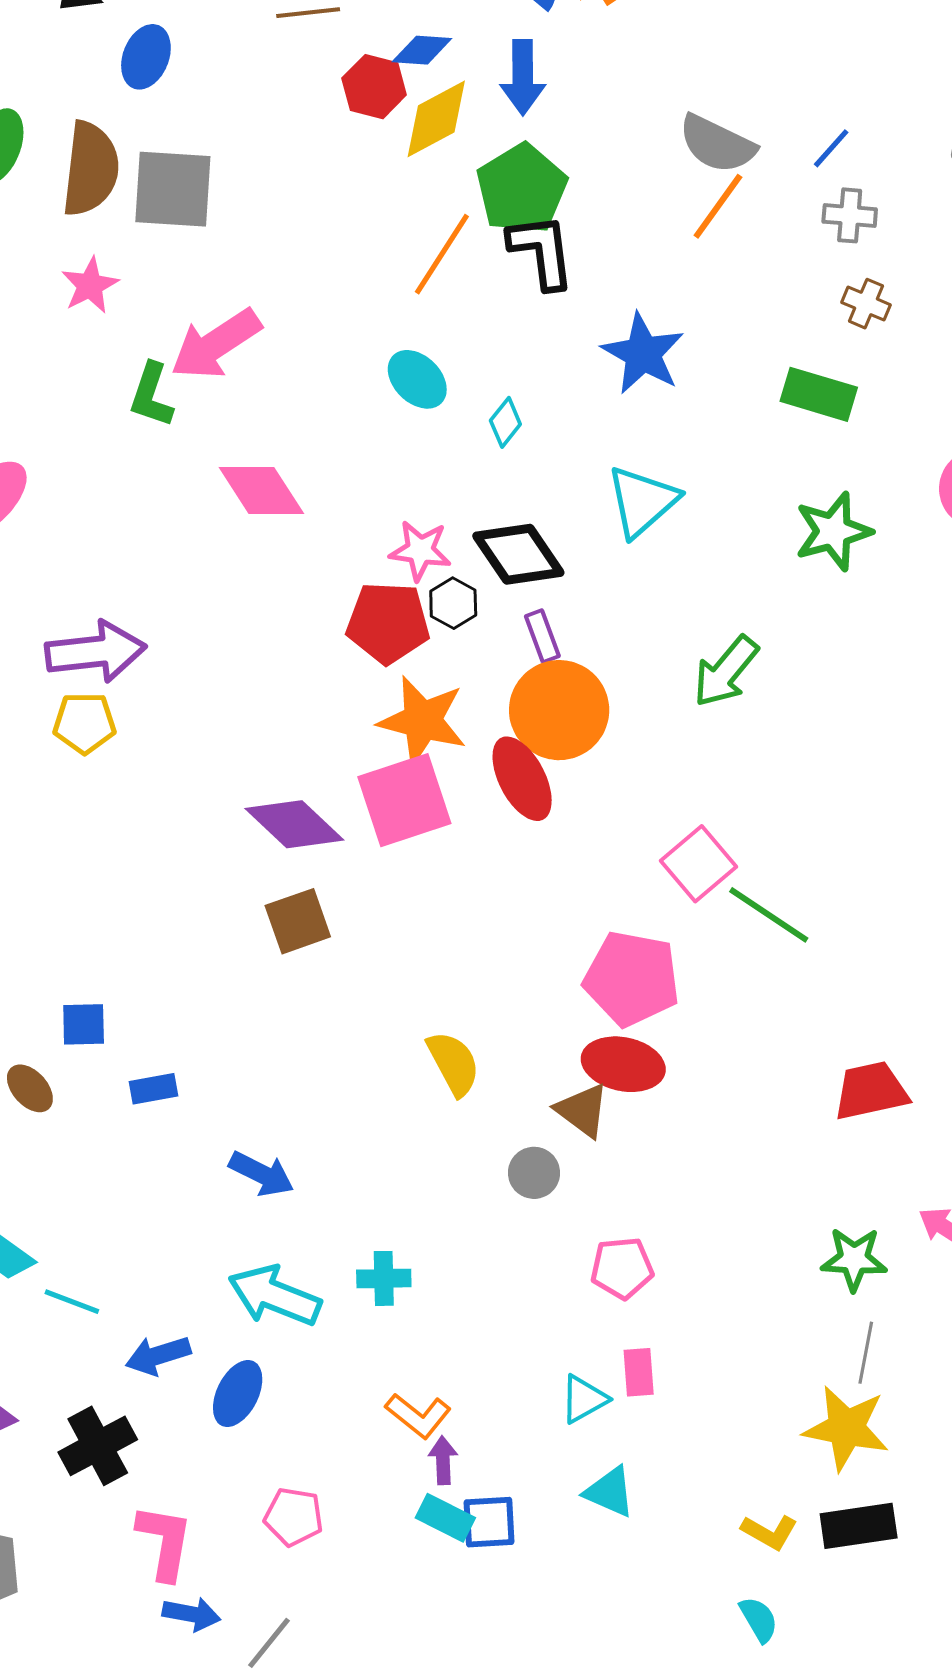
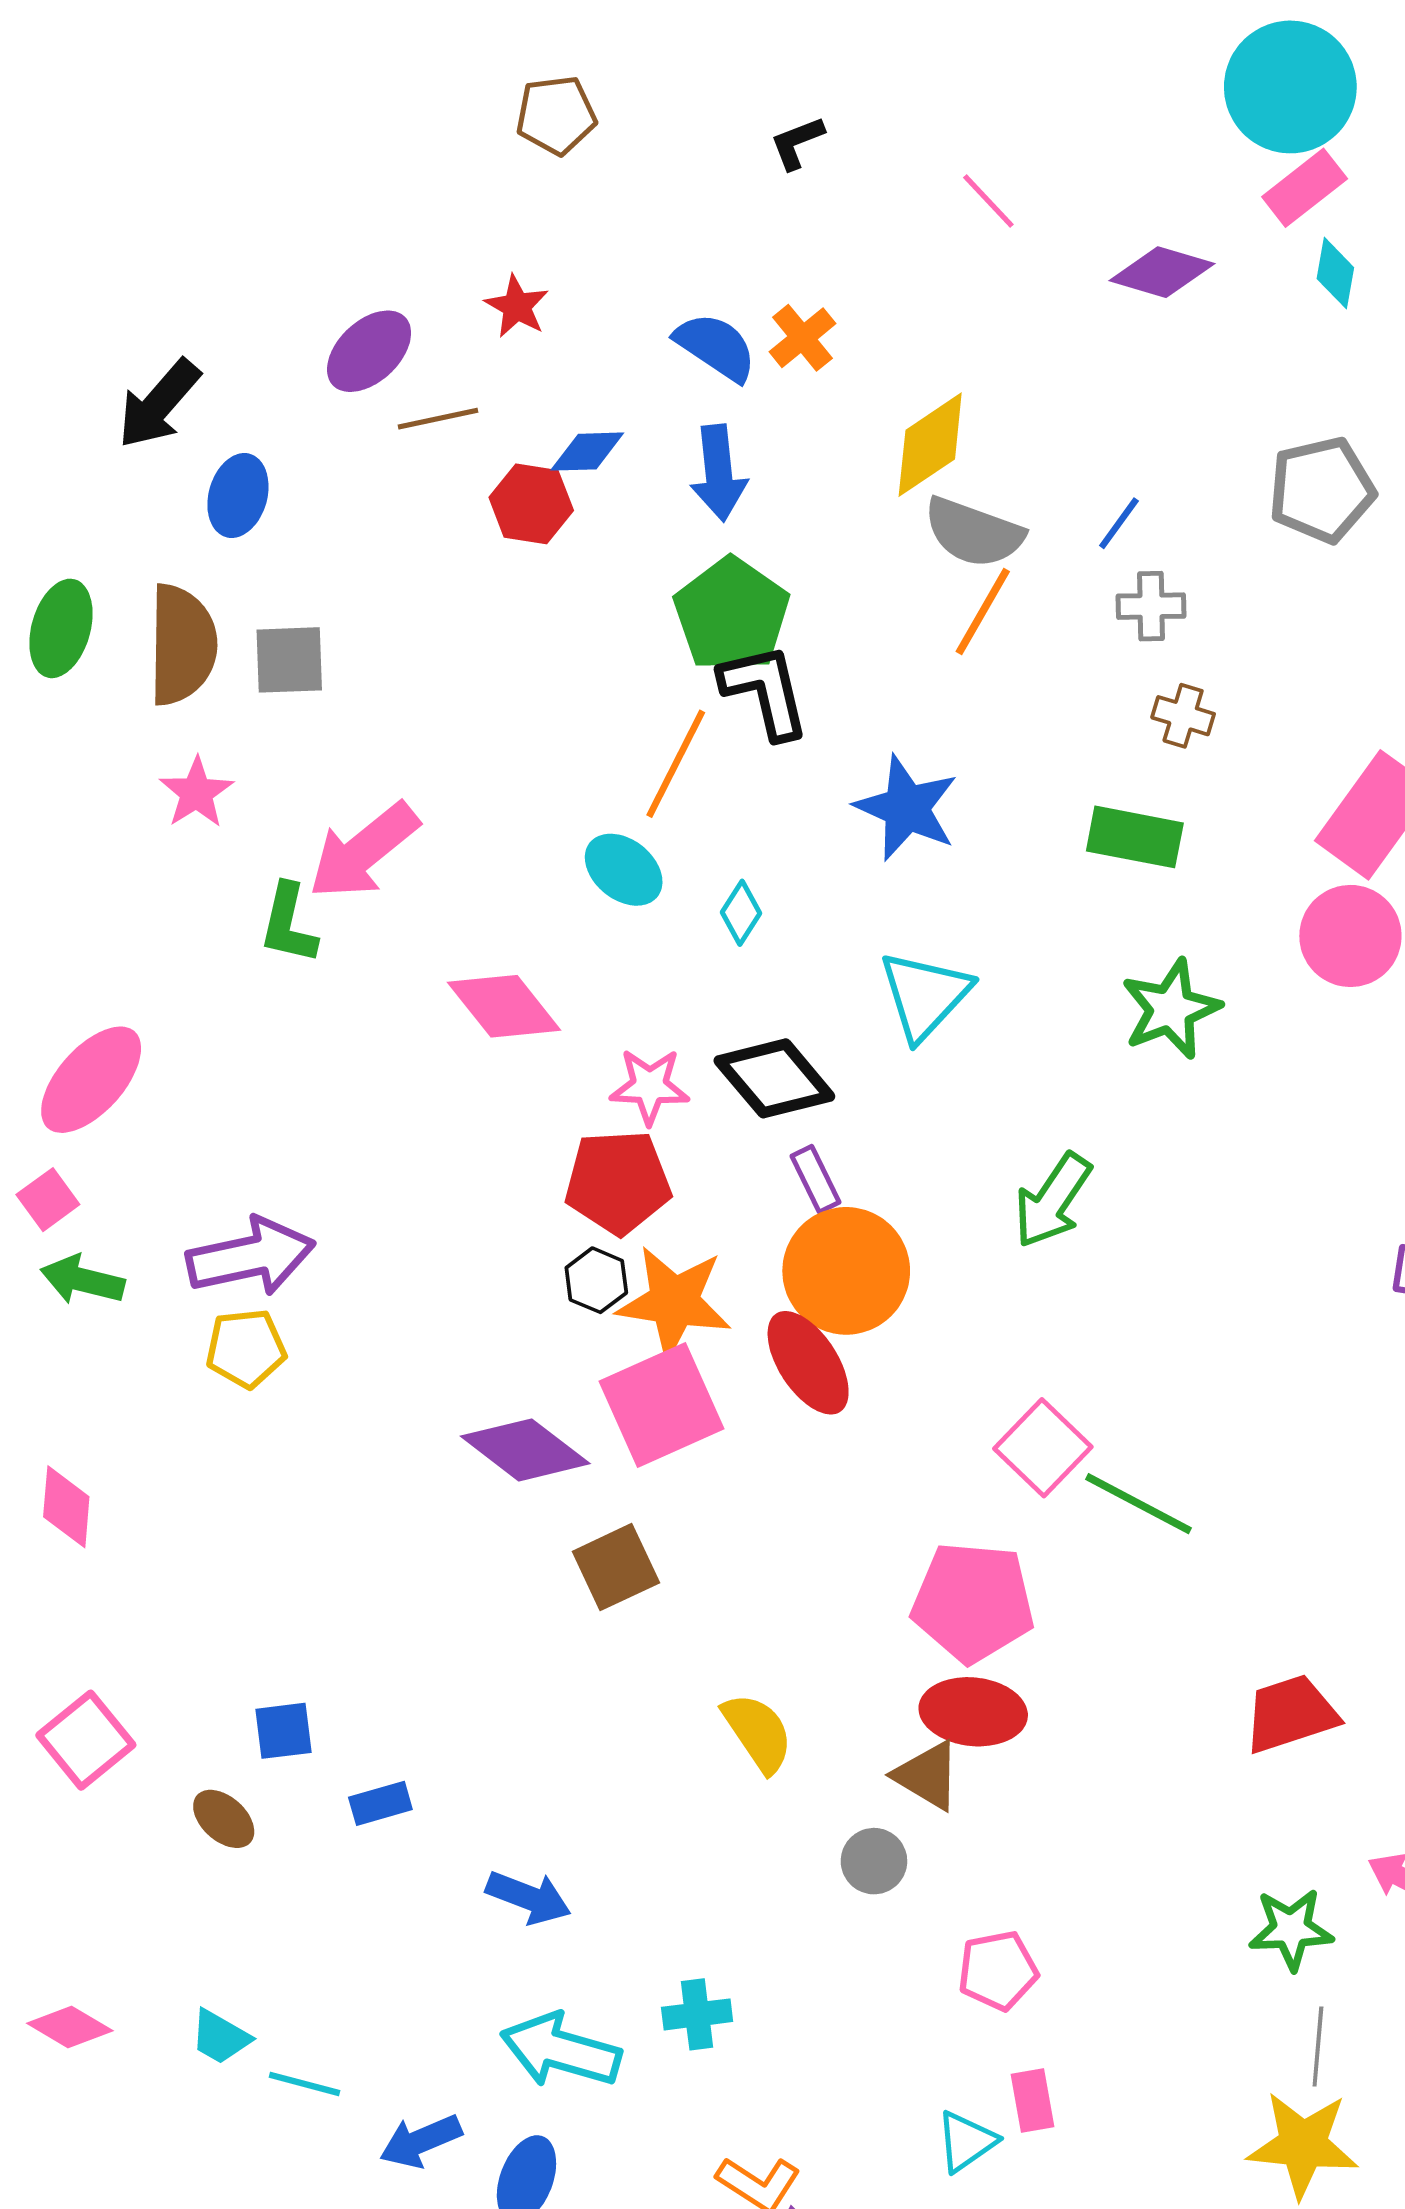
yellow diamond: (436, 119) -> (930, 445), moved
gray square: (173, 189) -> (289, 660), size x0.7
orange line: (442, 254) -> (676, 764), moved
pink diamond: (261, 490) -> (504, 1006), moved
black hexagon: (453, 603) -> (596, 1280), moved
brown square: (298, 921) -> (616, 1567), moved

